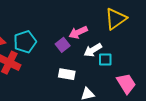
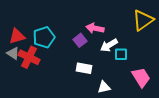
yellow triangle: (116, 19) -> (143, 20), moved
pink arrow: (78, 32) -> (95, 28), turned 36

